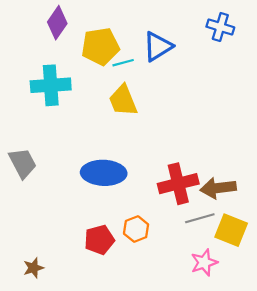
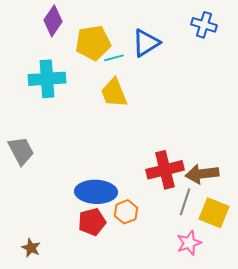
blue ellipse: (104, 173) -> (96, 192), moved
gray line: (200, 218) -> (185, 202), turned -56
brown star: (33, 268) -> (31, 248), turned -30

